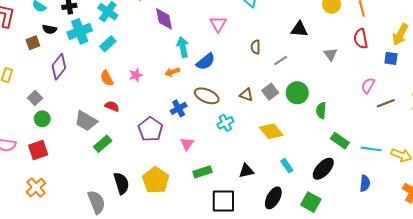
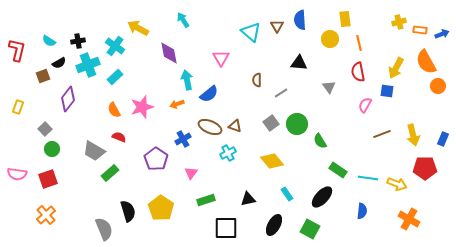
black semicircle: (50, 29) -> (59, 63), turned -40
pink star: (136, 75) -> (142, 107), size x1.6
pink semicircle: (368, 85) -> (365, 105), moved
brown triangle: (246, 95) -> (235, 126), moved
green semicircle: (321, 110) -> (320, 141), turned -35

